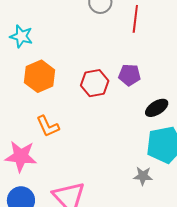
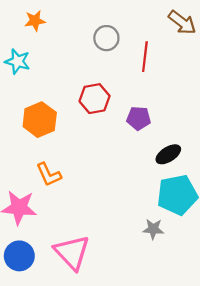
cyan star: (21, 36) -> (18, 61), moved
red hexagon: (95, 83) -> (95, 99), moved

